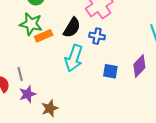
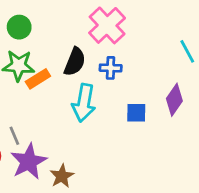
purple star: (27, 94) -> (29, 162), size x1.5

